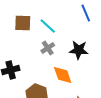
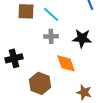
gray cross: (48, 48) -> (51, 36), turned 32

